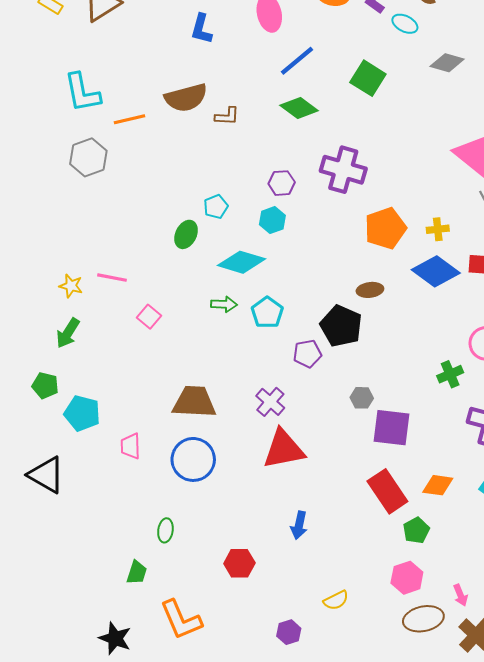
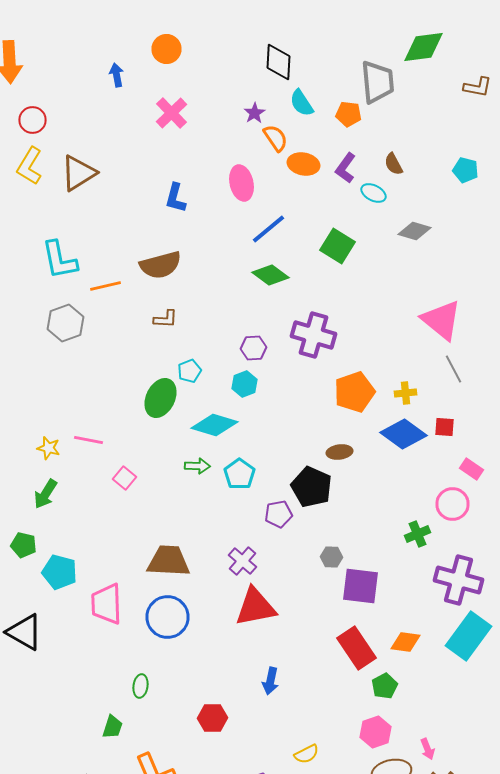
brown L-shape: (227, 116) -> (166, 319), moved
green ellipse: (186, 234) -> (160, 398), size x1.4
pink trapezoid: (131, 446) -> (106, 604), size x1.6

